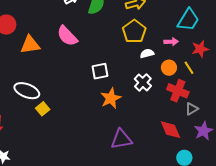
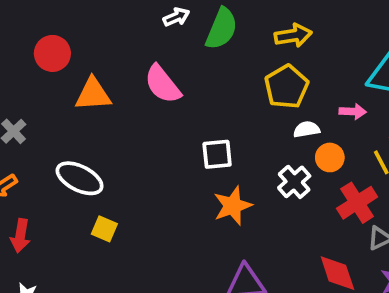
orange circle: (169, 68) -> (330, 157), moved
red cross: (178, 91) -> (357, 203), turned 30
yellow square: (43, 109) -> (104, 229), moved, turned -32

